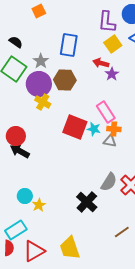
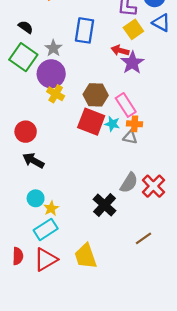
purple star: (112, 74) -> (132, 63), size x1.5
brown hexagon: (65, 80) -> (96, 95), moved
black arrow: (20, 151) -> (33, 161), moved
cyan rectangle: (16, 230) -> (46, 229), moved

